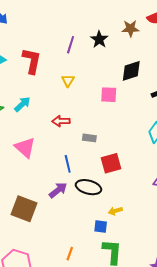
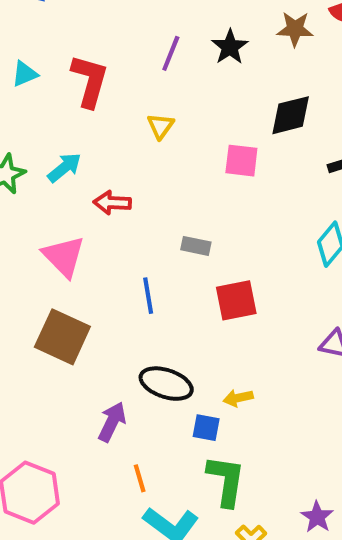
red arrow: (61, 121) -> (112, 203), moved
black ellipse: (88, 187) -> (166, 384), moved
purple arrow: (58, 190) -> (112, 422), moved, turned -30
brown square: (24, 209) -> (62, 337), moved
orange line: (70, 254) -> (140, 478), turned -40

